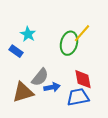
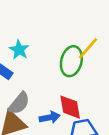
gray semicircle: (40, 77) -> (19, 103), moved
red diamond: (83, 79) -> (70, 107), moved

